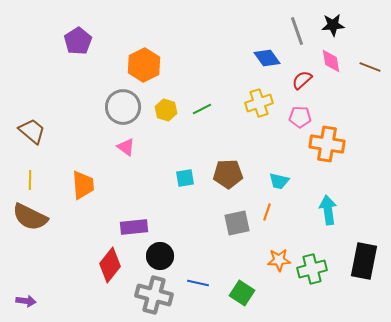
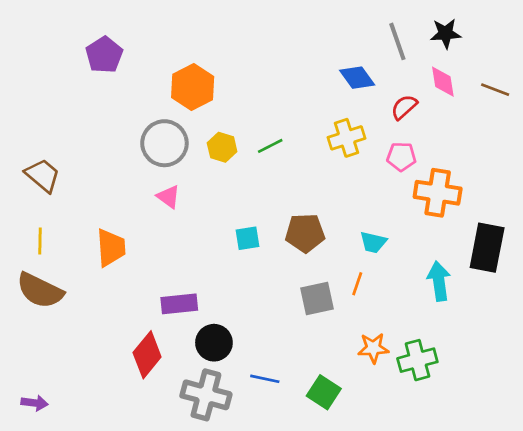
black rectangle: (364, 261) -> (487, 248), moved

